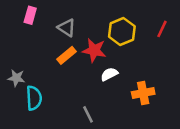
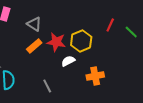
yellow hexagon: (122, 31) -> (81, 41), moved
gray line: (88, 114) -> (47, 86), moved

